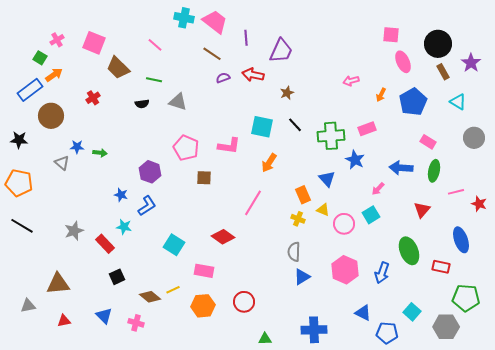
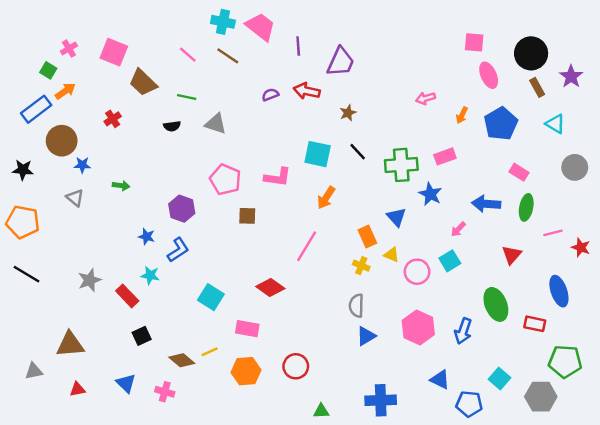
brown line: (212, 54) -> (228, 56), moved
blue star: (77, 147) -> (82, 165), moved

